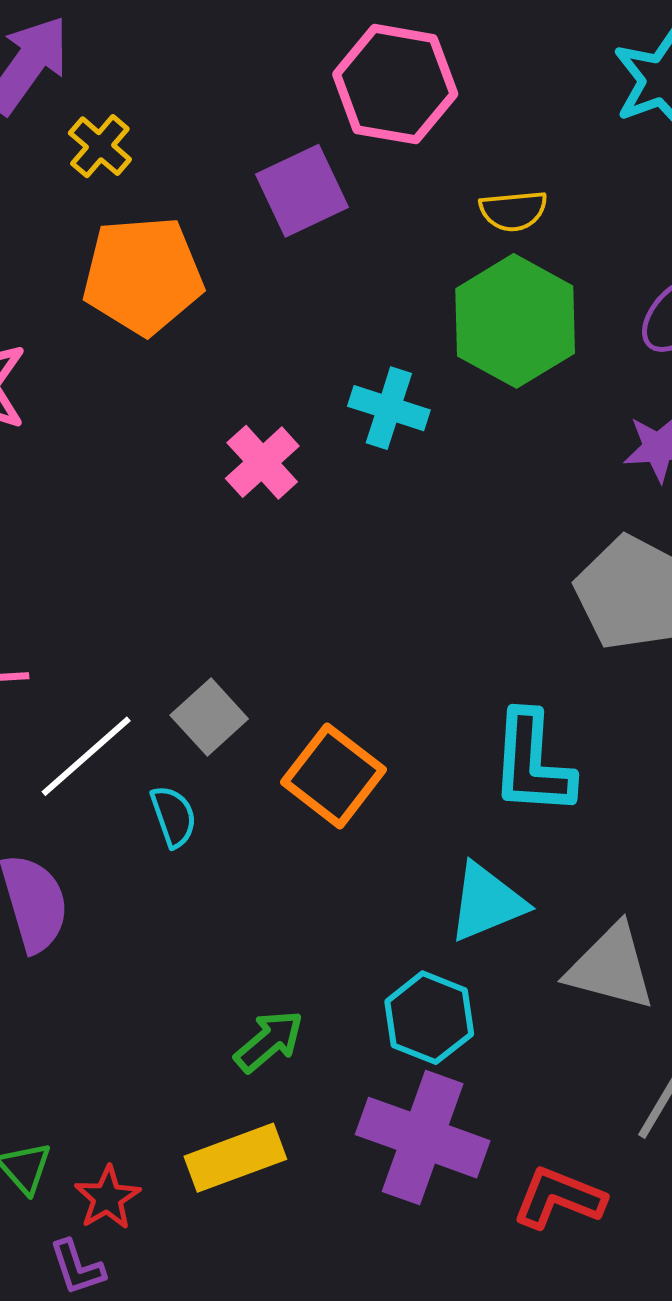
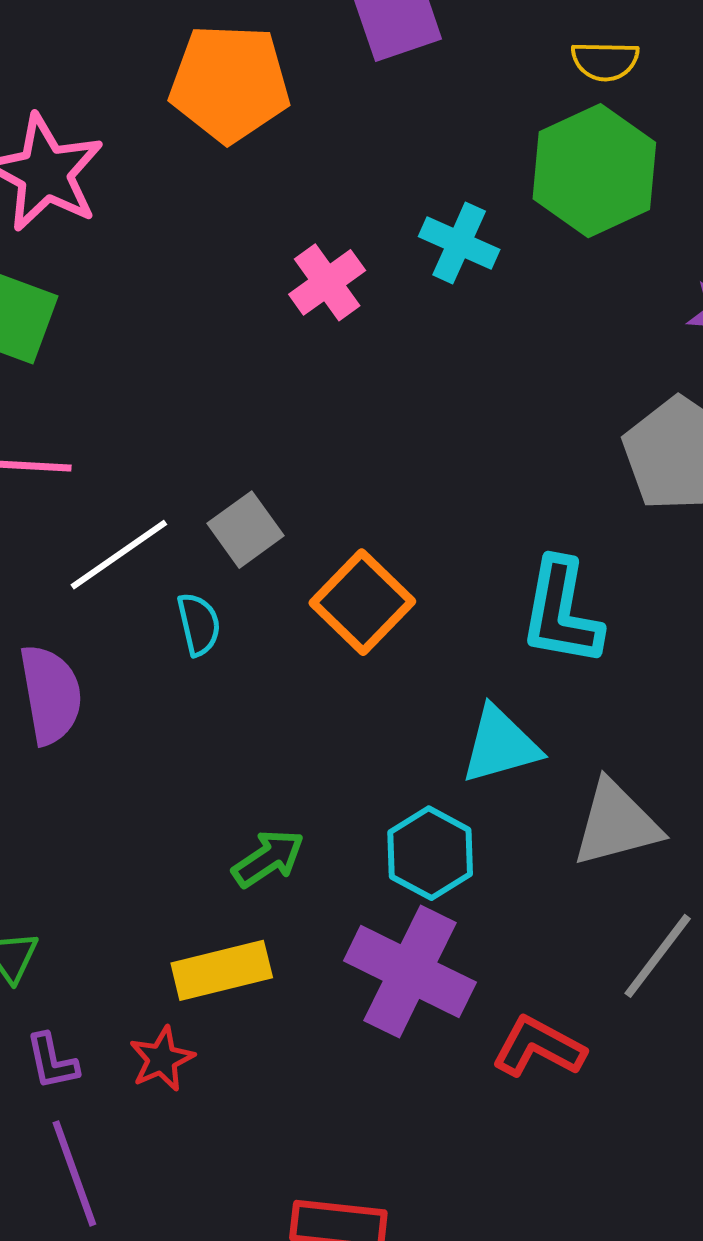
gray triangle: (611, 967) -> (616, 824), turned -36
red star: (107, 1198) -> (162, 1059), moved

